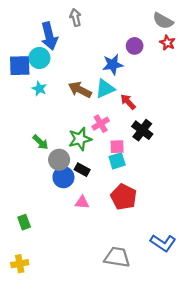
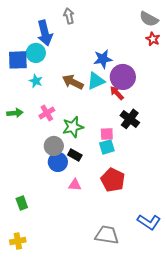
purple circle: (135, 46) -> (123, 77), moved, size x1.6
pink cross: (101, 124) -> (47, 113), moved
green arrow: (40, 142) -> (15, 113), moved, turned -49

